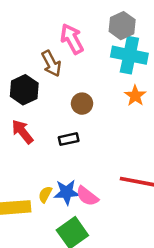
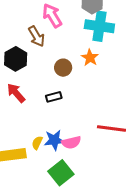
orange star: (135, 96) -> (90, 58), moved
pink semicircle: (87, 196) -> (71, 142), turned -48

